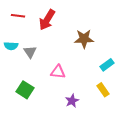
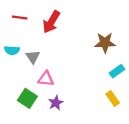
brown star: (84, 39) -> (105, 43), moved
pink triangle: (58, 72) -> (46, 79), moved
purple star: (72, 101) -> (56, 103), moved

